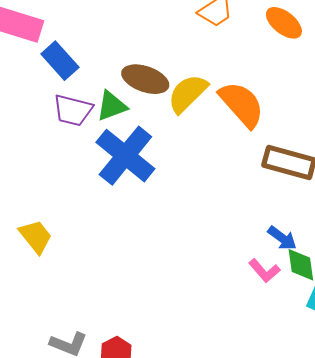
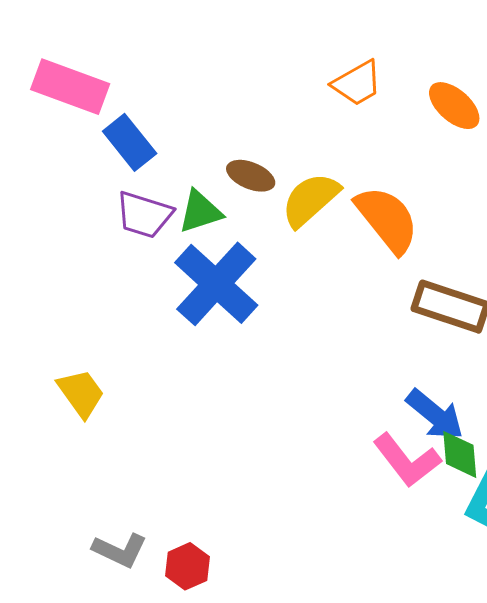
brown ellipse: (145, 79) -> (251, 176), size x0.7
blue arrow: (282, 238) -> (435, 415), size x1.4
pink L-shape: (264, 271) -> (407, 460), size x1.5

